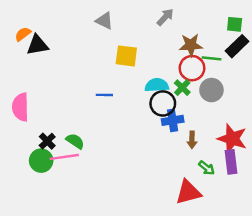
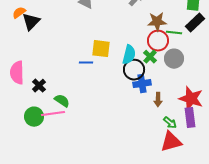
black triangle: (37, 45) -> (31, 22), turned -36
yellow square: (126, 56) -> (101, 49), moved
cyan semicircle: (157, 85) -> (129, 55), turned 108
black cross: (47, 141) -> (39, 86), moved
red triangle: (188, 192) -> (171, 142), moved

